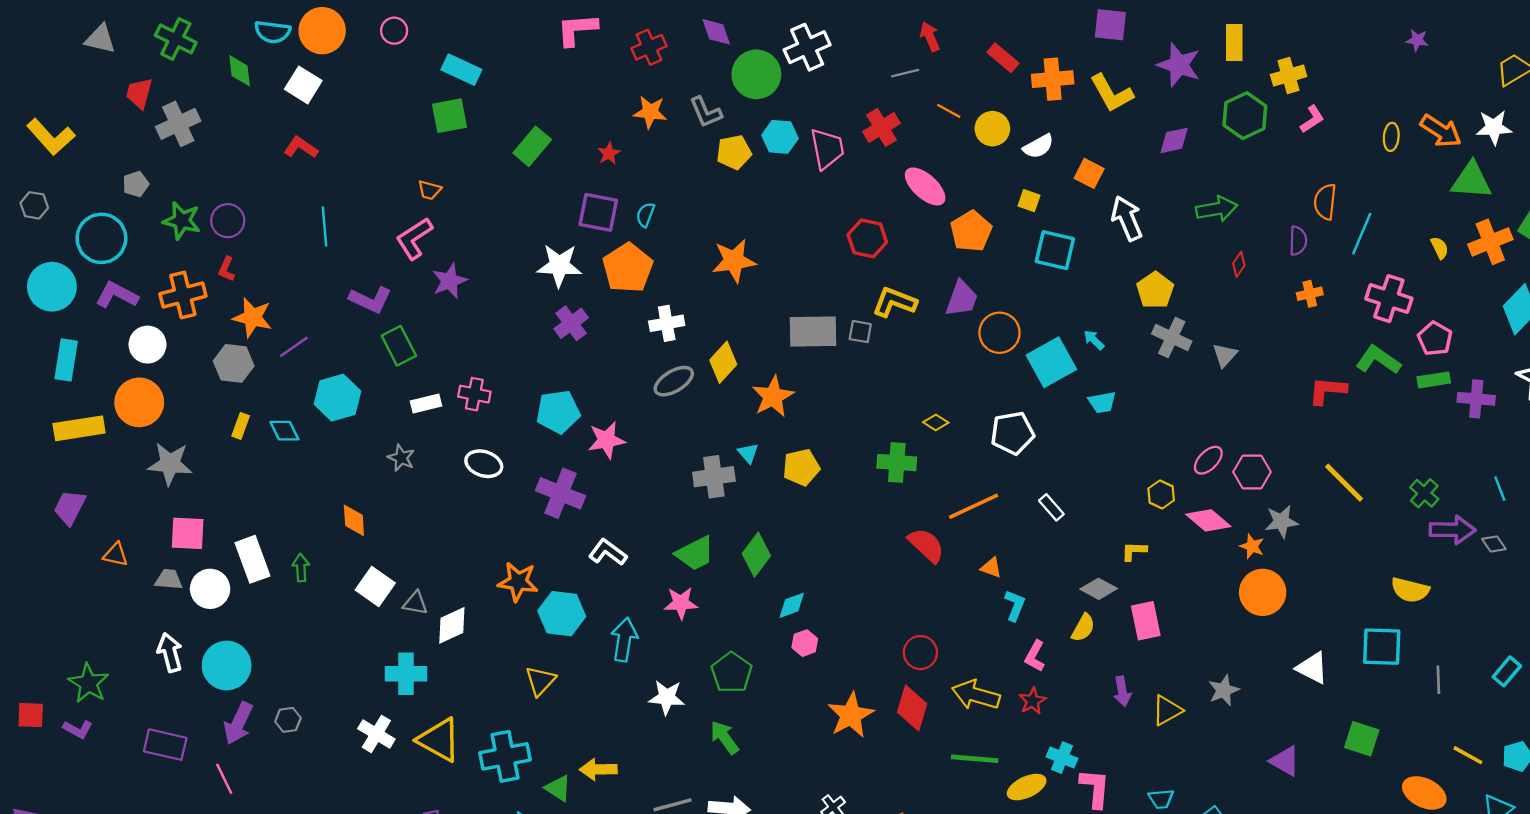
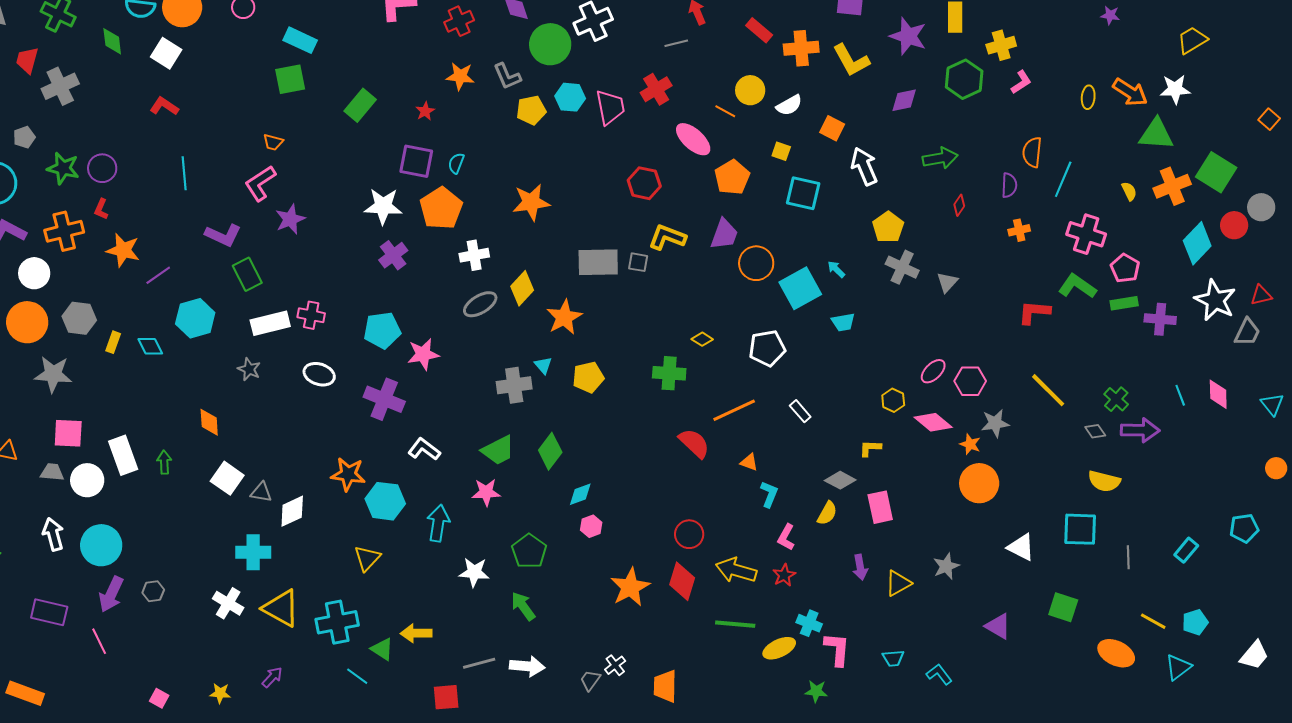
orange line: (949, 111) -> (725, 111), moved
gray hexagon: (234, 363) -> (79, 318), moved
white rectangle: (426, 404) -> (270, 323), size x1.5
gray diamond: (1494, 544) -> (1095, 431), moved

